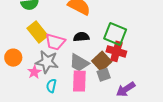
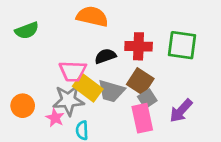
yellow rectangle: (38, 32) -> (88, 88), moved
green square: (115, 34) -> (182, 45), moved
red cross: (116, 51) -> (139, 46), moved
pink rectangle: (79, 81) -> (142, 118), moved

